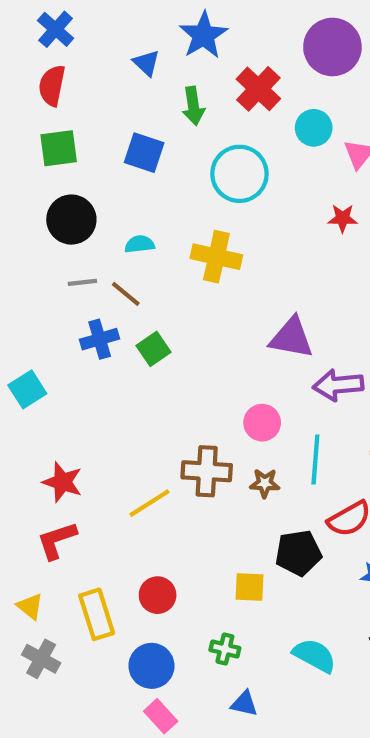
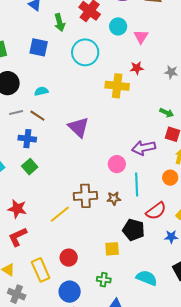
yellow cross: (216, 257) -> (117, 86), moved
purple triangle: (291, 338) -> (79, 127), moved, turned 40
blue cross: (100, 339) -> (27, 139), turned 30
green square: (154, 349) -> (30, 167), moved
pink circle: (262, 423) -> (117, 164), moved
black pentagon: (298, 553) -> (134, 230), turned 30

